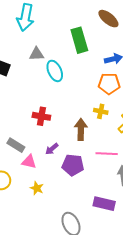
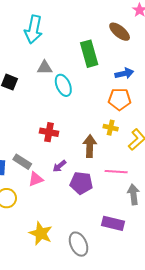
pink triangle: (29, 162) -> (36, 179), turned -35
yellow star: (37, 188) -> (41, 233), moved, size x1.6

